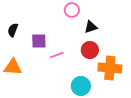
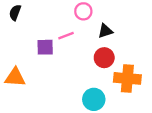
black semicircle: (13, 30) -> (15, 13), moved
pink line: (57, 55) -> (66, 36), moved

